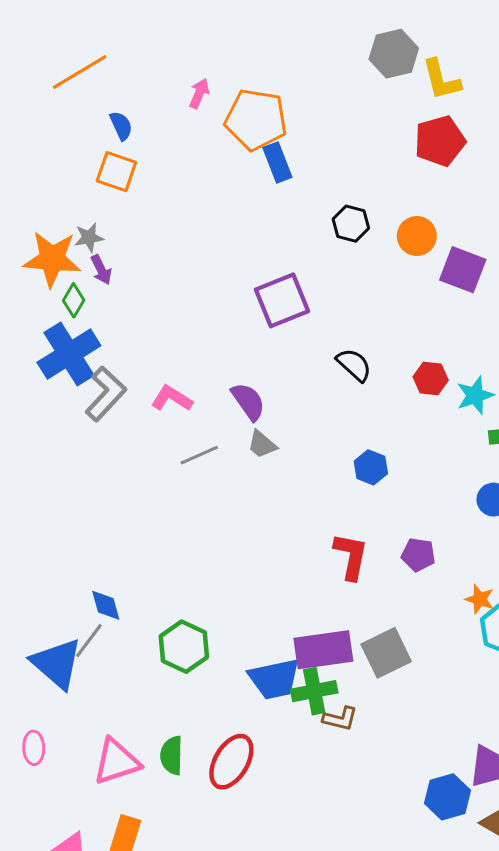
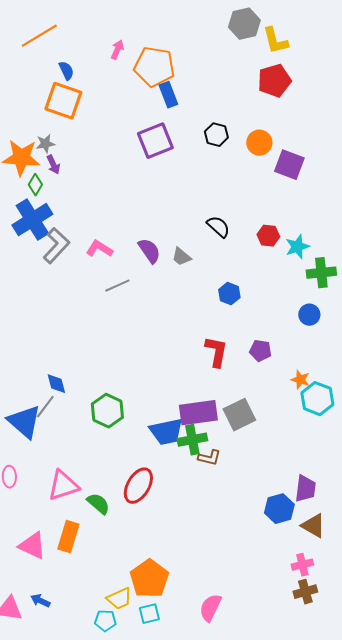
orange square: (116, 172) -> (63, 101), size x1.4
purple square: (282, 300) -> (155, 141), moved
gray trapezoid: (262, 444) -> (181, 257), moved
green semicircle: (172, 755) -> (98, 504), moved, turned 130

